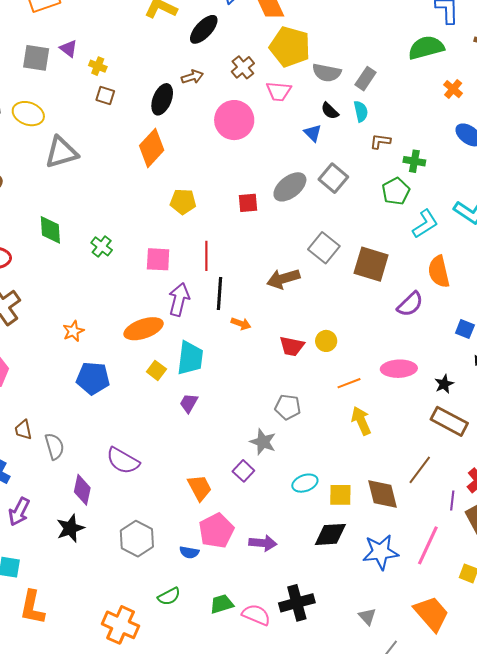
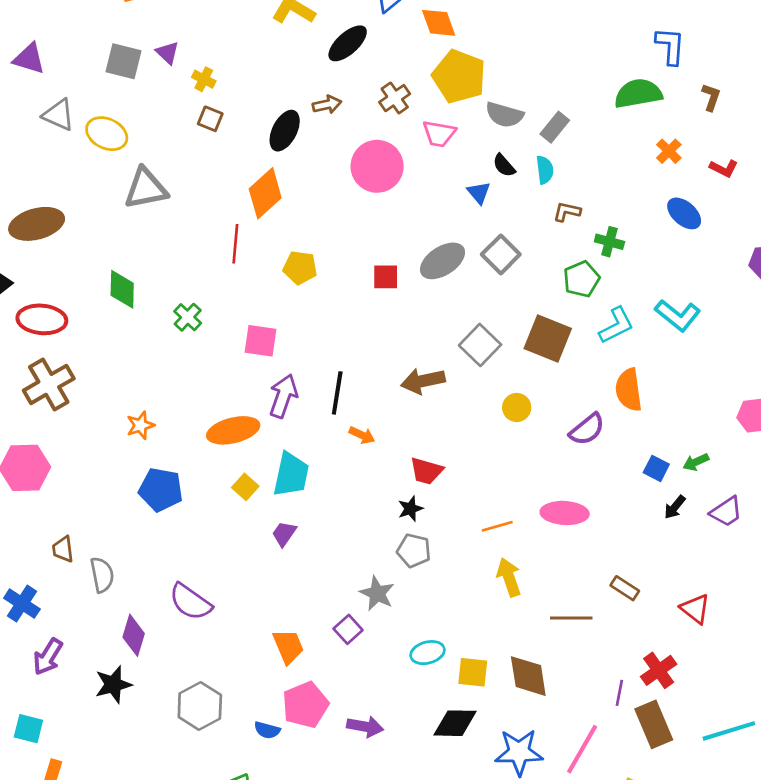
red line: (206, 256) -> (235, 244), moved
brown square: (371, 264) -> (548, 338), moved
yellow circle: (326, 341) -> (517, 407), moved
black star: (444, 384) -> (410, 509), moved
brown rectangle: (449, 421) -> (625, 588), size x0.6
brown line: (420, 470) -> (571, 618), moved, turned 48

